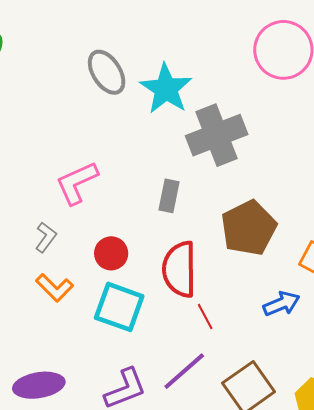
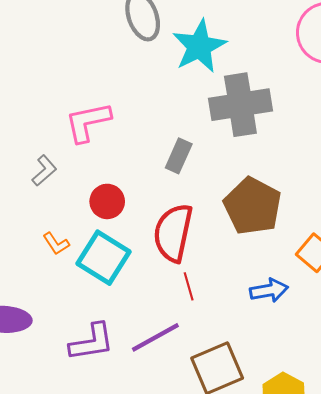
brown pentagon: (249, 228) -> (252, 206), turned -30
orange L-shape: (55, 288) -> (56, 244), moved, size x0.7

